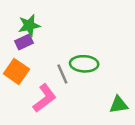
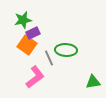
purple rectangle: (24, 42) -> (33, 33), moved
orange square: (16, 71) -> (27, 45), moved

